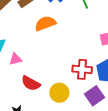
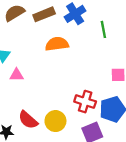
red semicircle: (31, 83) -> (28, 120), moved

